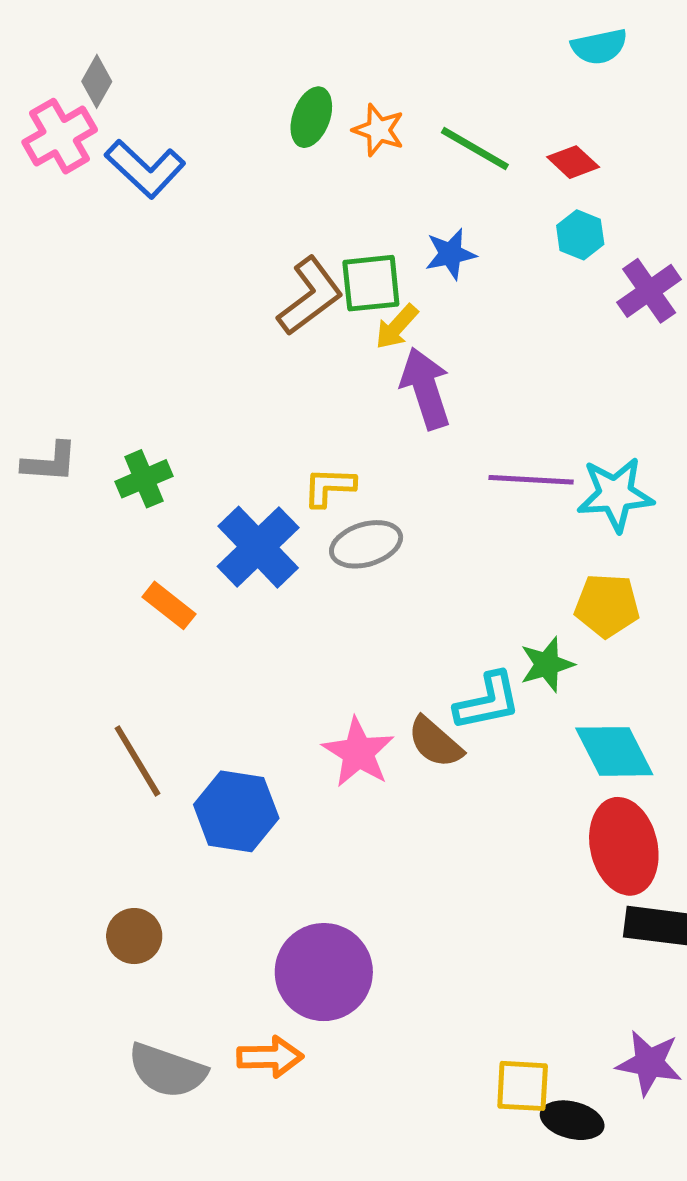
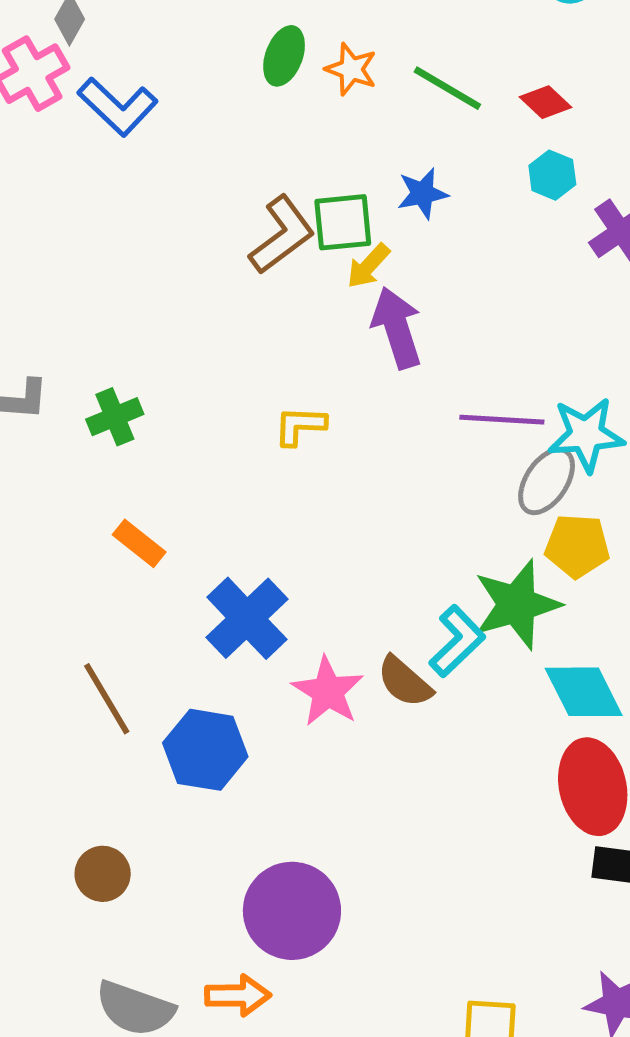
gray ellipse: (366, 544) -> (547, 481), moved, turned -40
blue cross: (258, 547) -> (247, 618), moved
green star: (547, 664) -> (517, 604), size x1.6
cyan L-shape: (488, 701) -> (457, 641), turned -32

